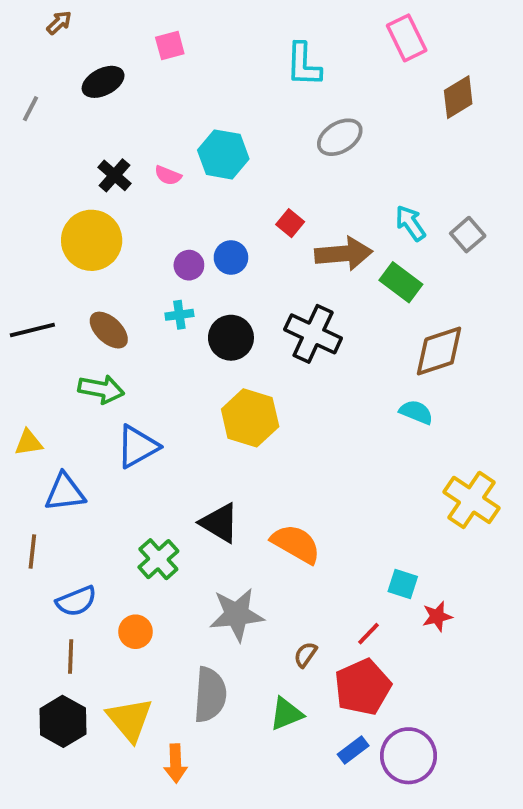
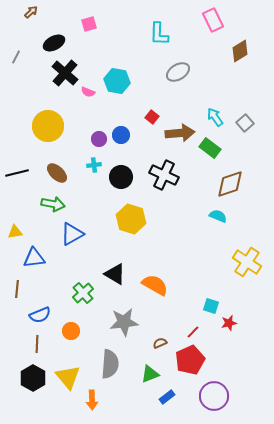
black cross: (114, 175) -> (65, 73), moved, size x1.5
brown semicircle: (305, 655) -> (160, 343), turned 32
blue rectangle: (353, 750) -> (167, 397), moved

